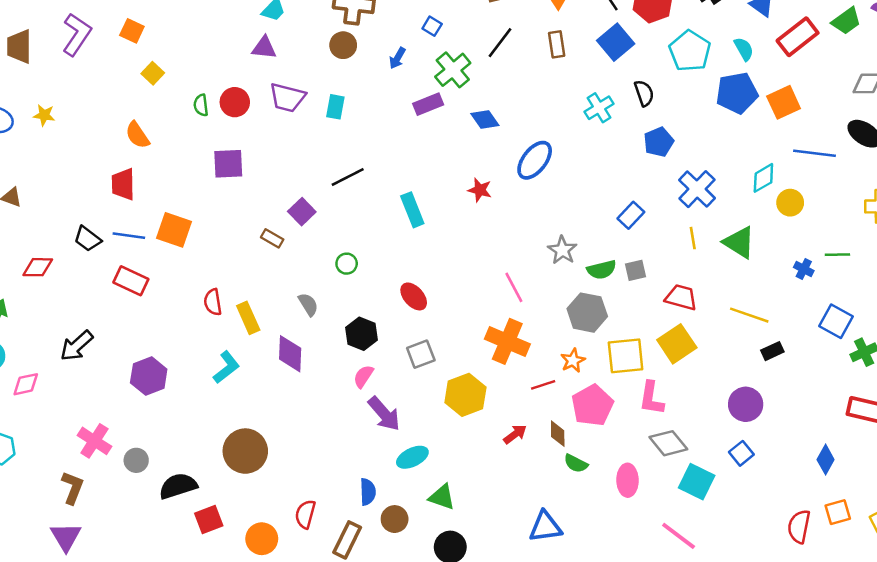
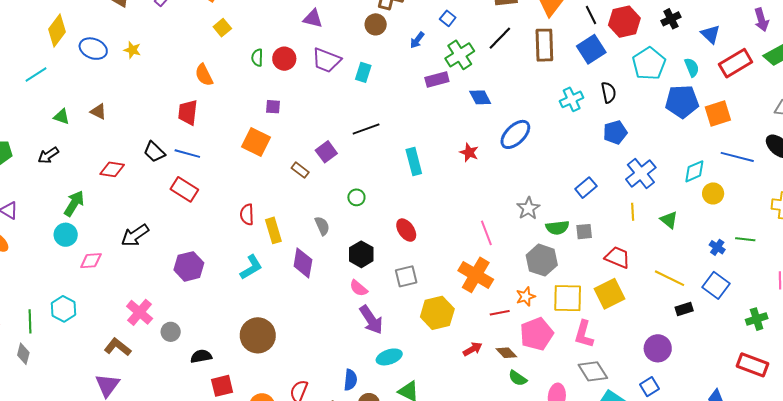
brown rectangle: (557, 44) -> (544, 45), size x1.5
purple square: (228, 164) -> (273, 107), size x0.6
orange square: (174, 230) -> (256, 142), moved
green triangle: (739, 242) -> (669, 220), size x0.7
blue square: (836, 321) -> (716, 285), moved
pink semicircle: (363, 376) -> (359, 288), turned -90
brown diamond: (558, 434) -> (506, 353), turned -50
black semicircle: (178, 486) -> (201, 356), size x0.7
brown L-shape: (73, 488) -> (118, 347), turned -80

